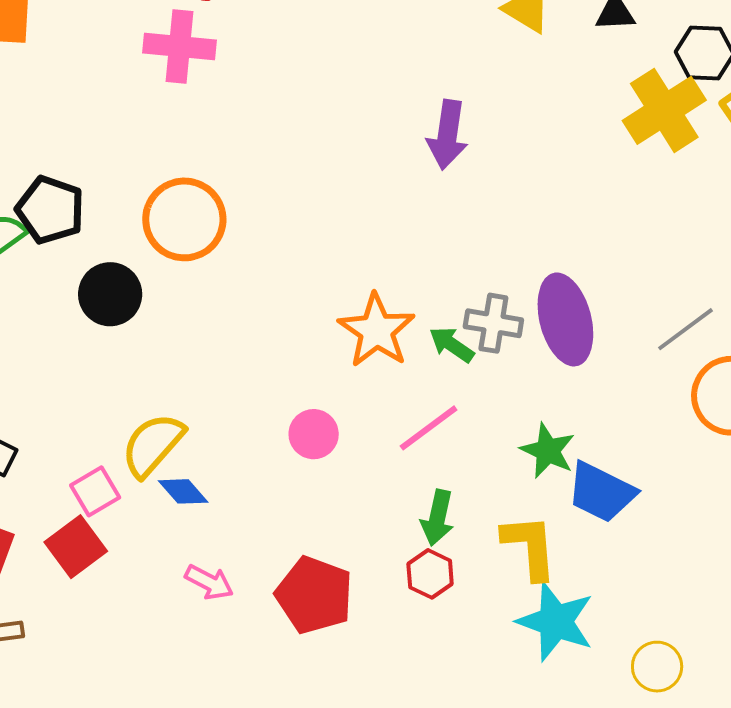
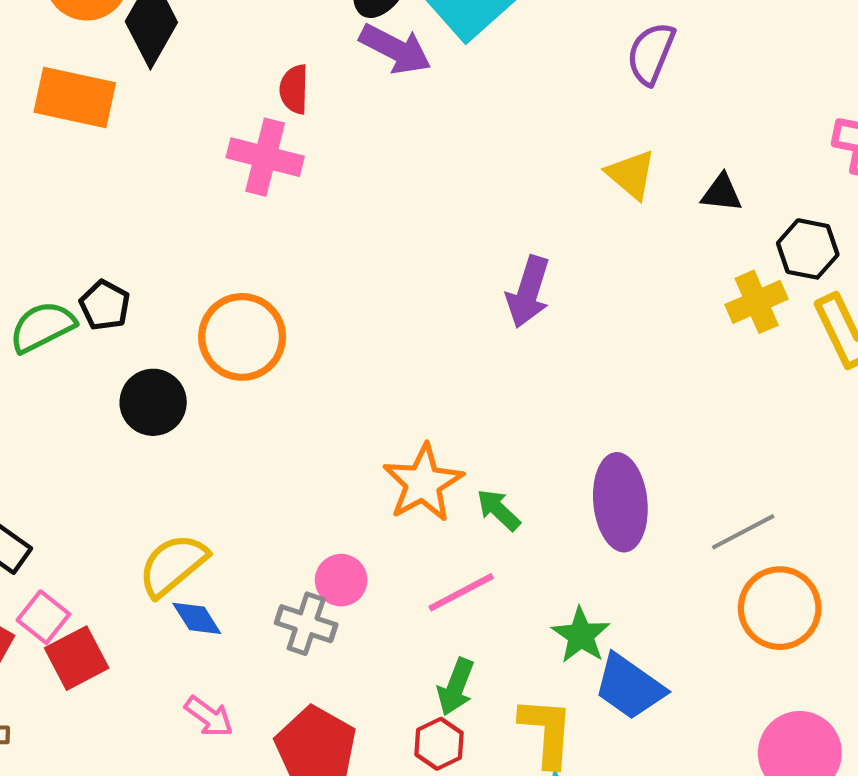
yellow cross: (664, 110) -> (757, 302), size x0.7
black pentagon: (50, 210) -> (105, 305), size x0.7
gray cross: (493, 323) -> (306, 624), moved
pink square: (95, 491) -> (43, 617), moved, turned -30

